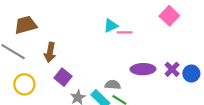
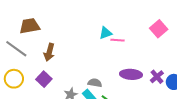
purple square: (63, 77) -> (44, 79), moved
yellow circle: (24, 84) -> (14, 79), moved
gray semicircle: (113, 85) -> (95, 83), moved

